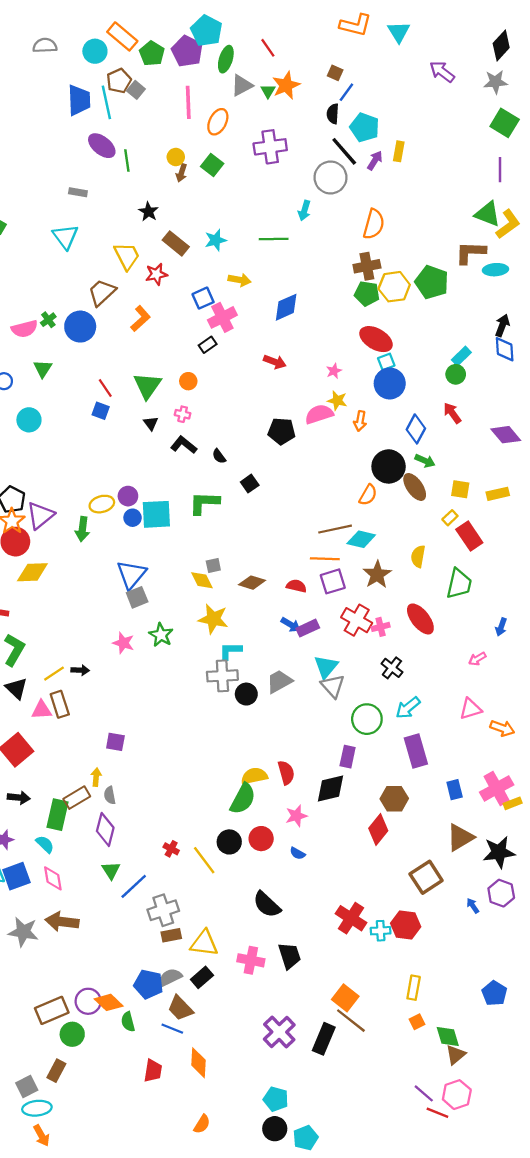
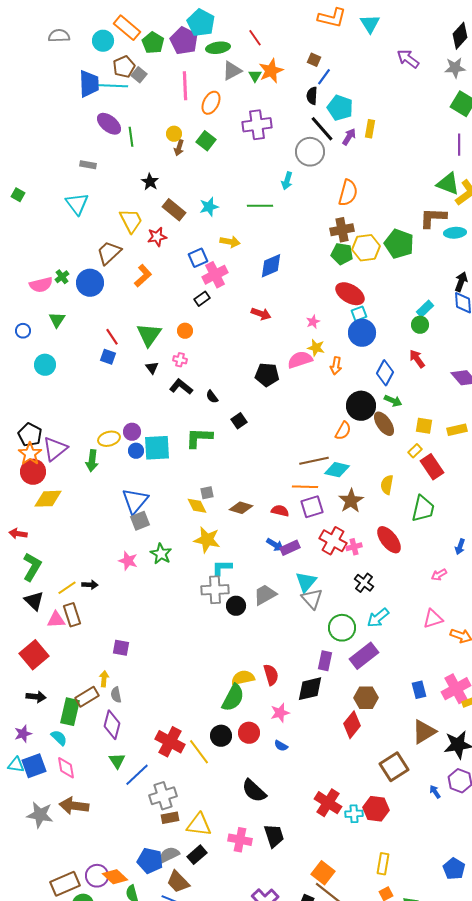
green ellipse: (226, 59) -> (218, 48), turned 65
cyan line: (106, 102) -> (113, 86), turned -76
purple rectangle: (416, 751) -> (364, 656), moved, turned 68
red cross: (171, 849) -> (170, 742), size x2.0

